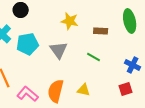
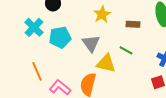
yellow star: (70, 21) -> (102, 14), turned 30
yellow triangle: (84, 90) -> (106, 63), moved, size x1.5

